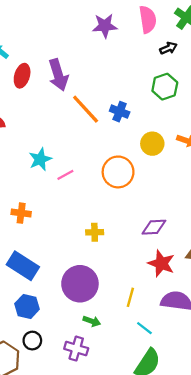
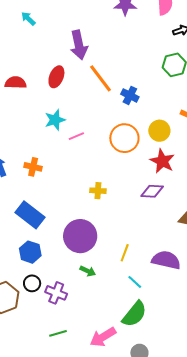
red ellipse: (22, 76) -> (56, 77), moved
blue cross: (120, 112) -> (130, 95), moved
yellow circle: (152, 144) -> (159, 131), moved
red star: (161, 263) -> (162, 161), moved
purple cross: (76, 349) -> (56, 293), moved

